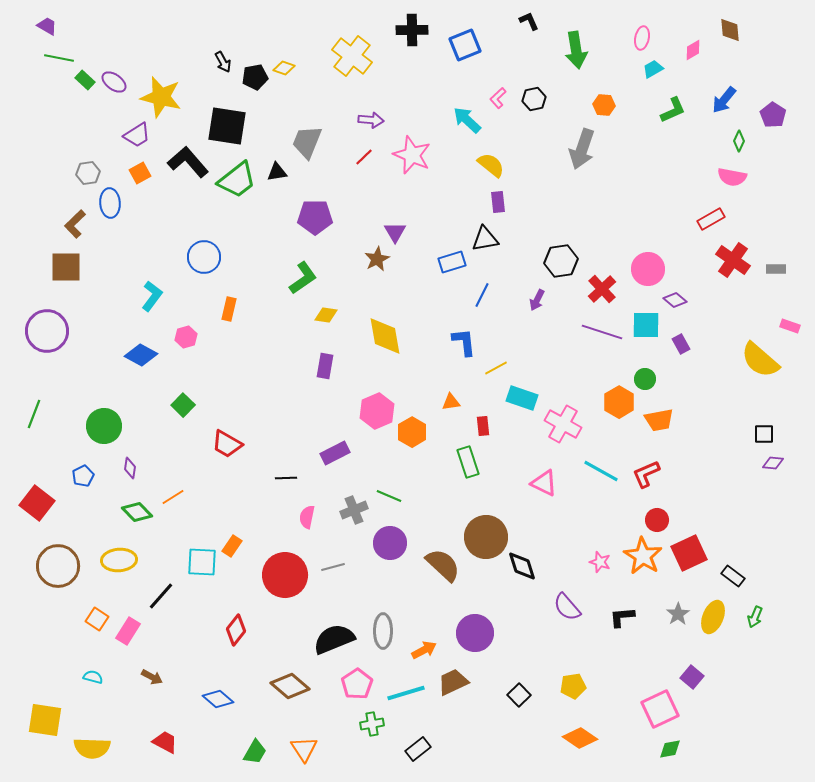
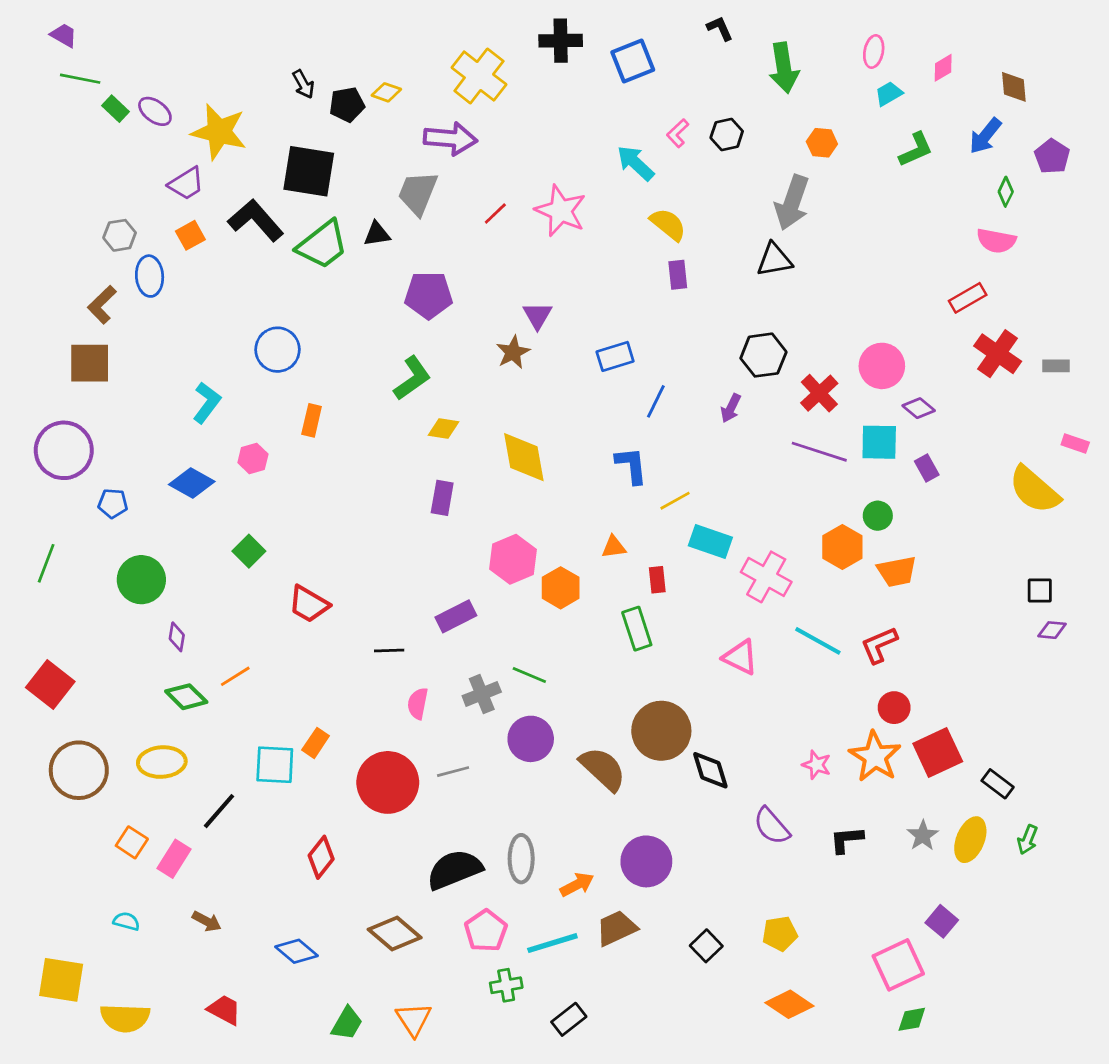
brown diamond: (730, 30) -> (1014, 87), moved
purple arrow: (371, 120) -> (450, 139), moved, size x1.5
black triangle: (485, 239) -> (774, 260), moved
blue pentagon: (83, 476) -> (113, 503), moved, turned 30

